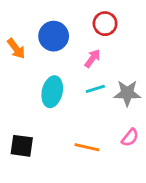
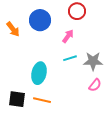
cyan ellipse: (52, 92) -> (39, 73), moved
pink semicircle: (130, 138) -> (95, 85), moved
orange line: (87, 147) -> (42, 100), moved

